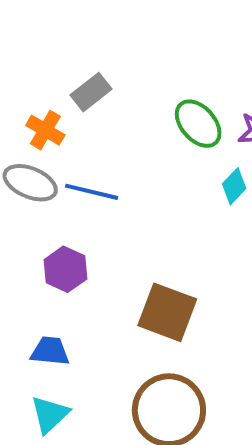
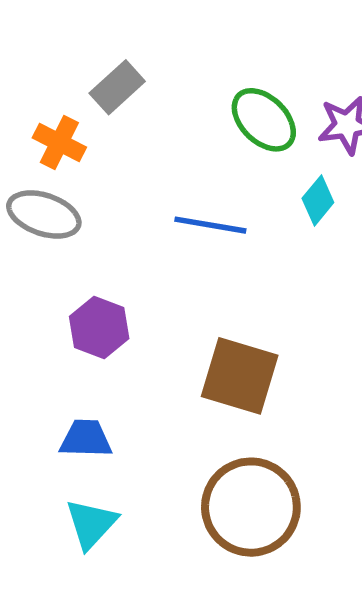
blue line: (92, 192) -> (210, 225), moved

